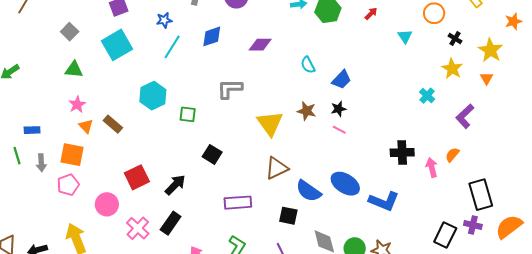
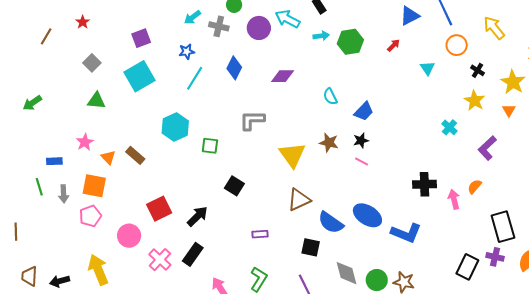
blue diamond: (212, 36) -> (234, 68), turned -45
pink star: (77, 104) -> (85, 142), moved
purple rectangle: (238, 203) -> (260, 234), size x0.6

